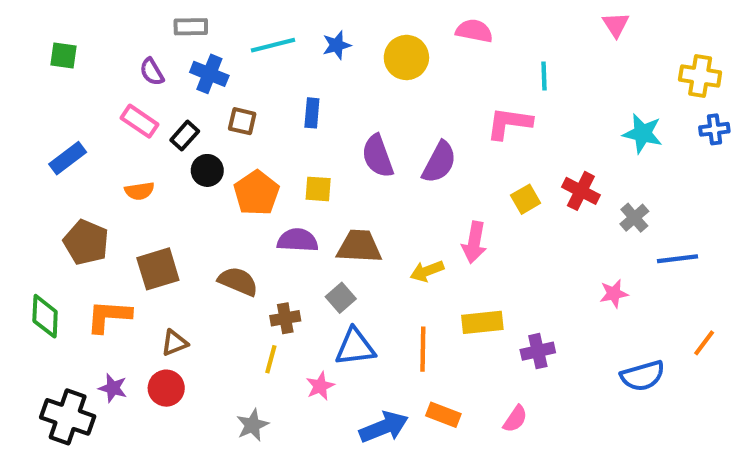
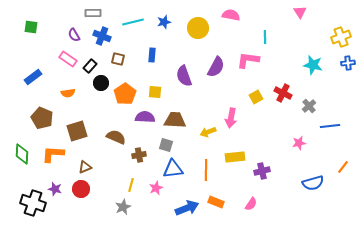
yellow cross: (700, 76) -> (341, 37), turned -30
purple semicircle: (439, 162) -> (216, 67), moved
gray square: (341, 298) -> (166, 145), turned -32
yellow line: (271, 359) -> (131, 185), moved

